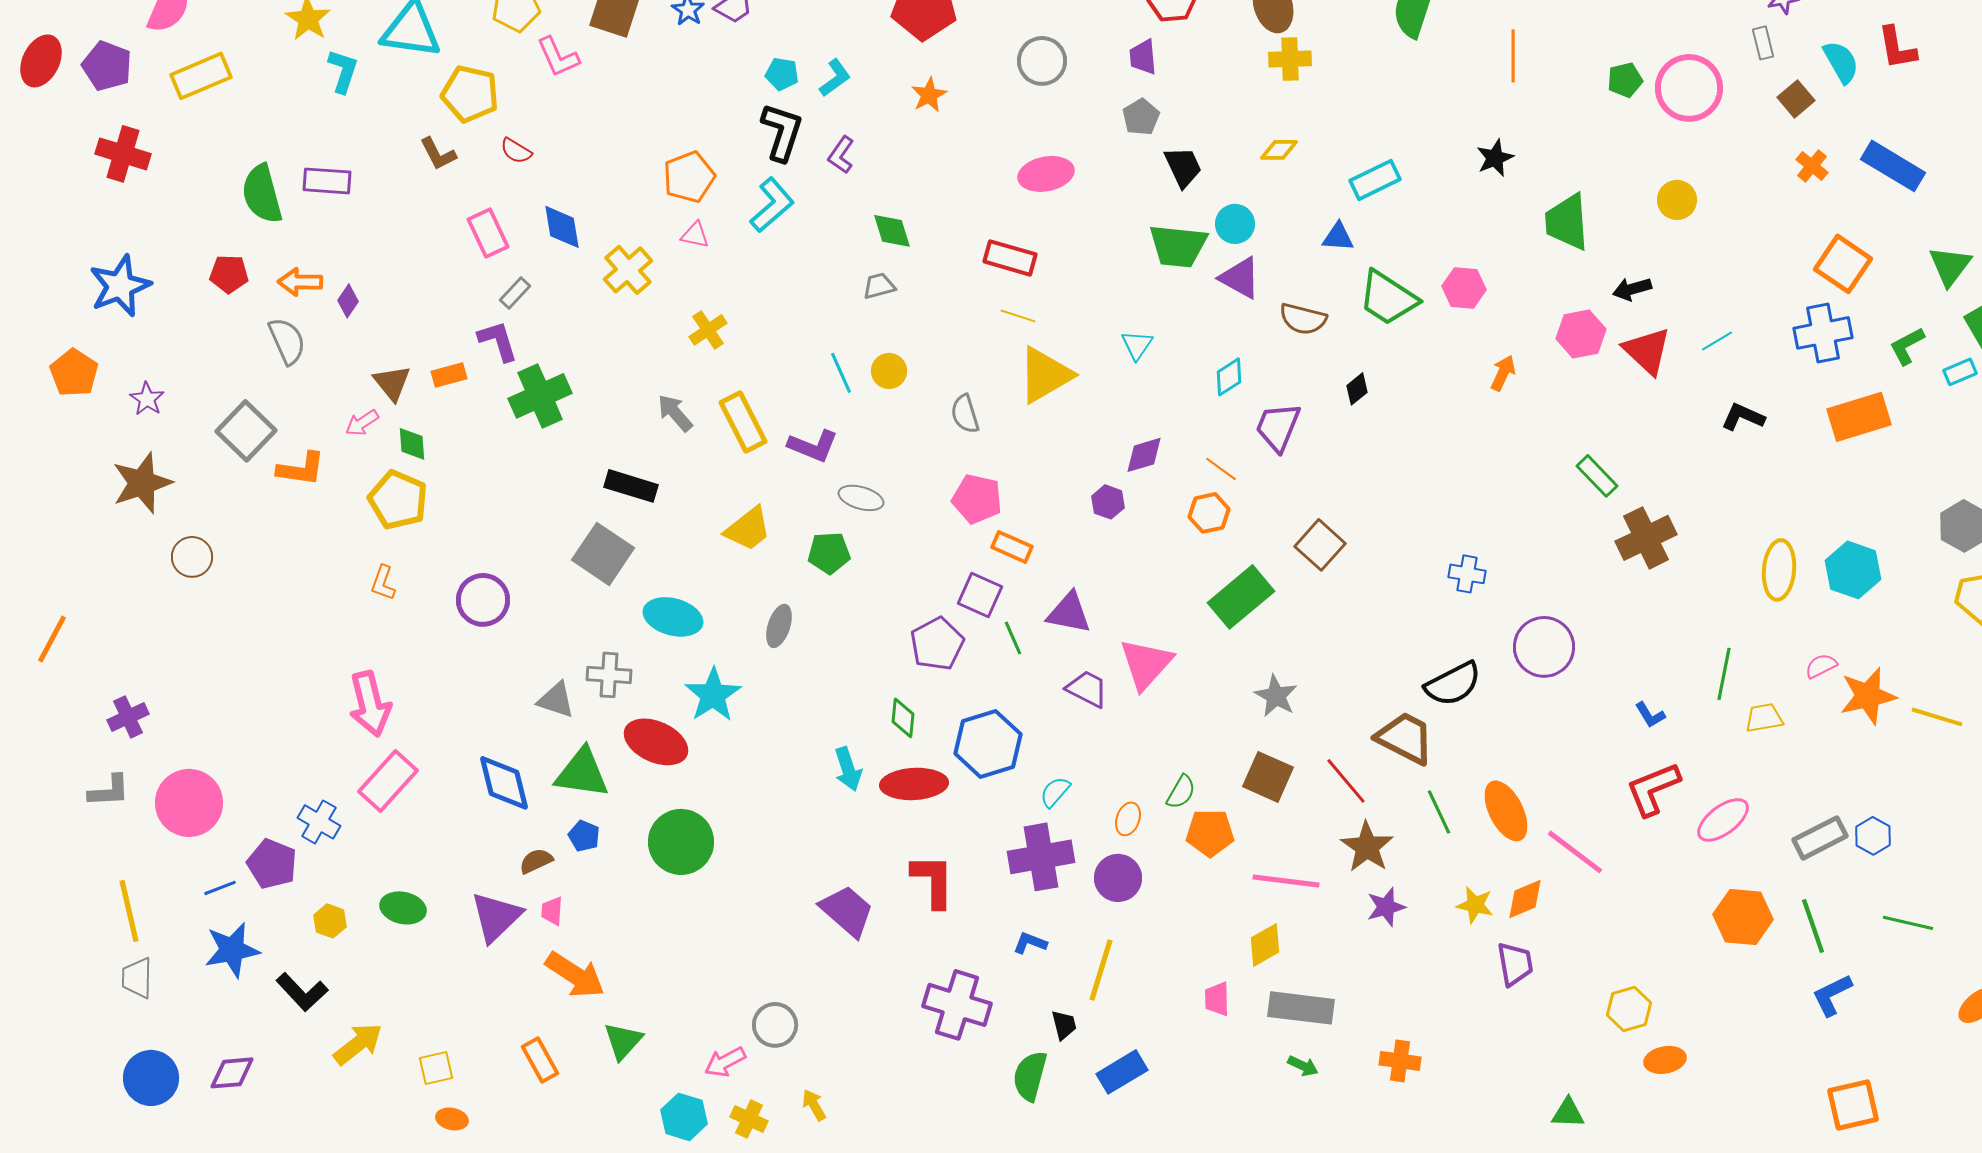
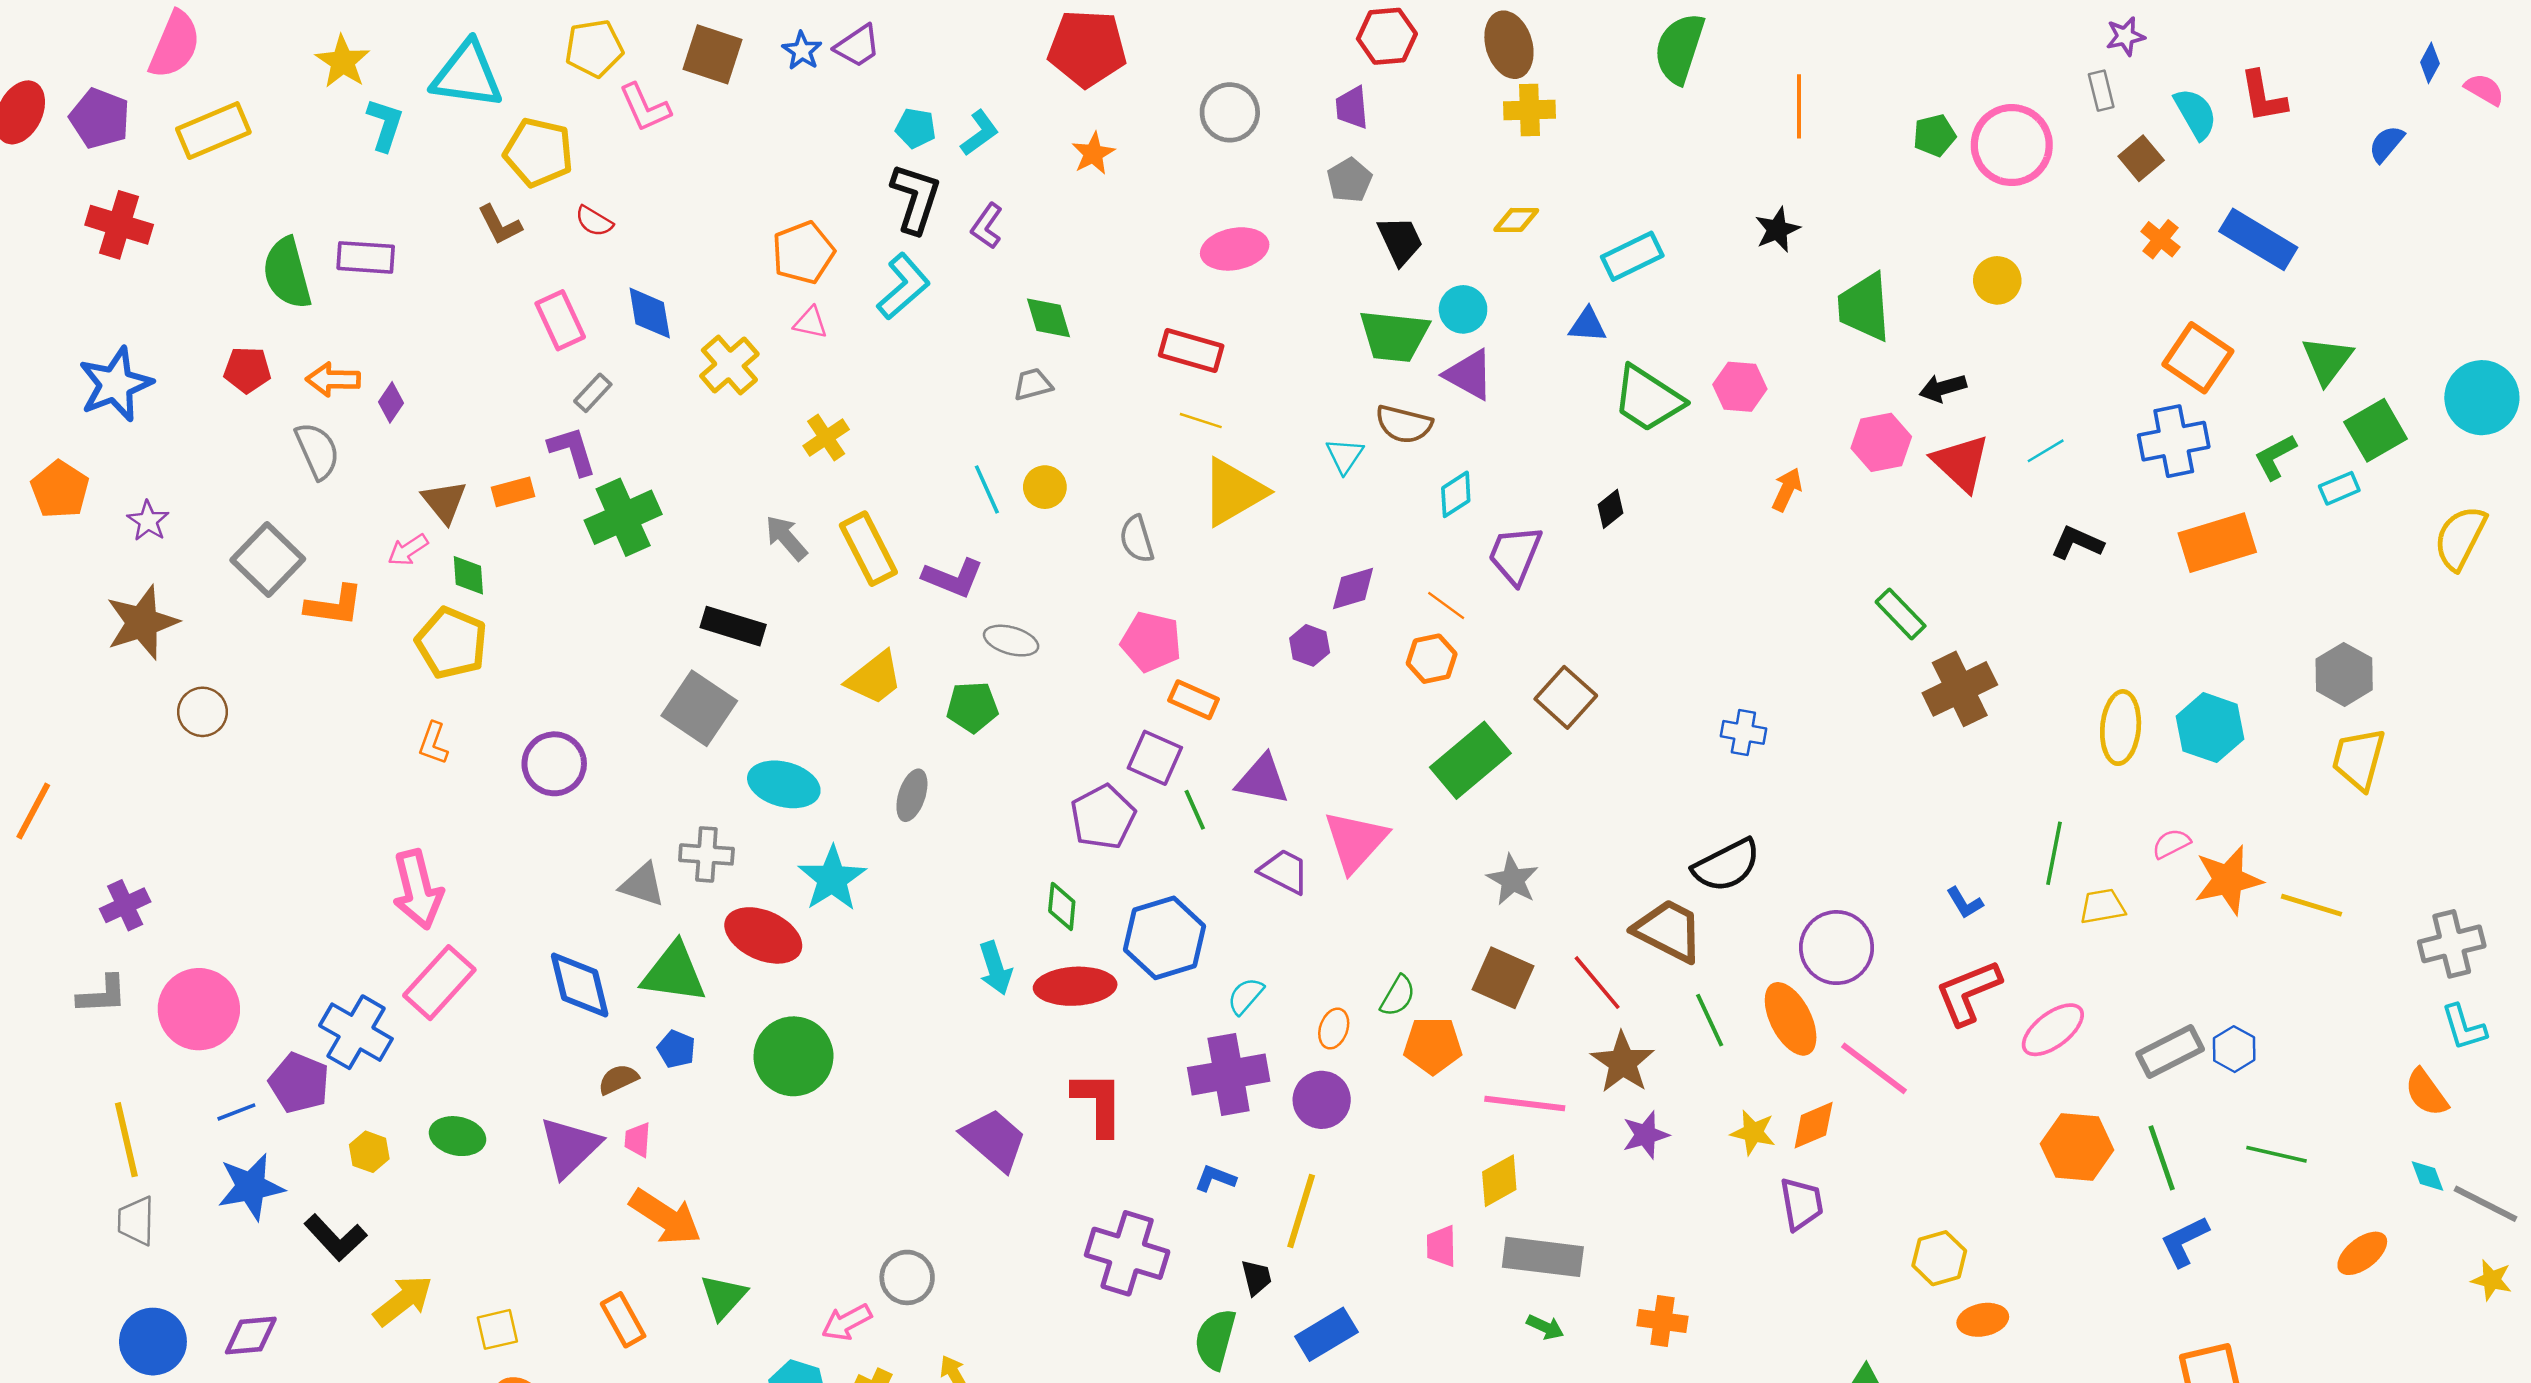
brown semicircle: (1303, 319) -> (1404, 424), moved
purple circle: (1544, 647) -> (1837, 948), moved
blue cross: (319, 822) -> (356, 1032), size x1.4

